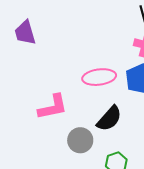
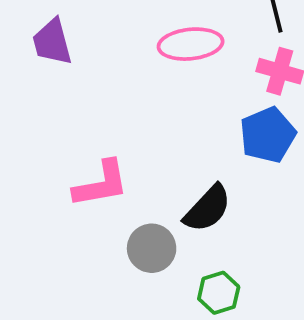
pink ellipse: (99, 77) -> (191, 44), moved

